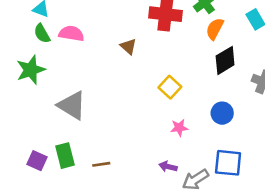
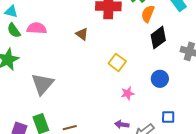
gray triangle: (72, 105) -> (42, 84), turned 45
blue square: (228, 163) -> (168, 117), size x0.6

